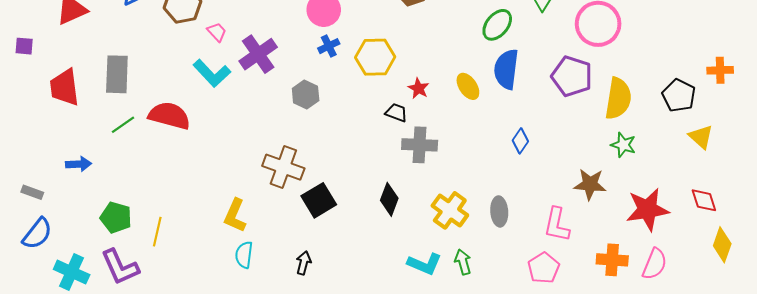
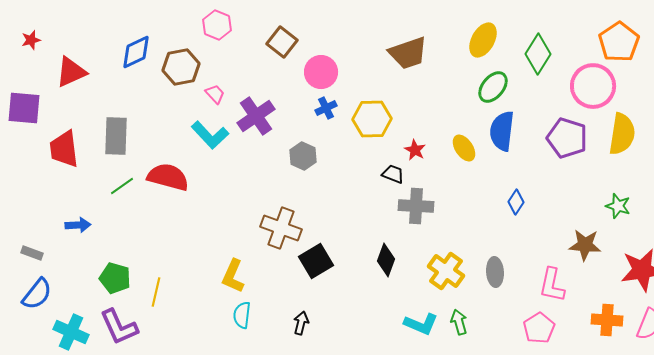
purple square: (24, 46) -> (24, 108), size x1.8
yellow semicircle: (618, 98) -> (622, 134), moved

